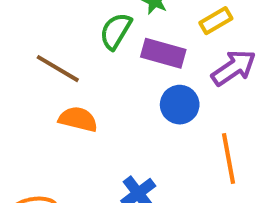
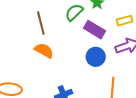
brown line: (58, 69) -> (41, 23), turned 30

